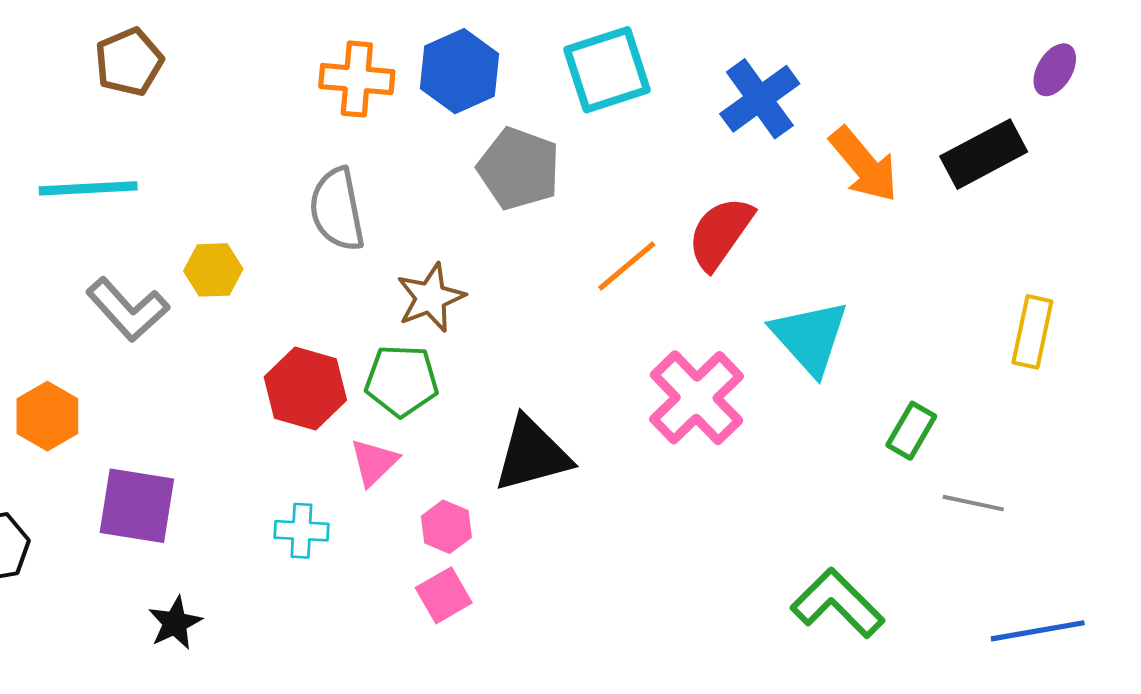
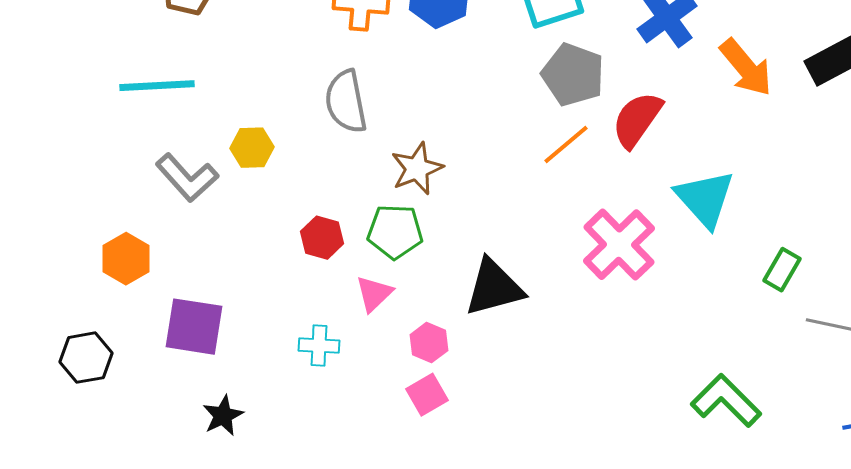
gray pentagon: (519, 169) -> (573, 75), moved
red hexagon: (305, 389) -> (322, 238), size x0.7

